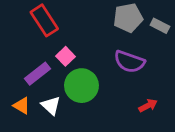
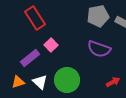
green circle: (81, 86) -> (67, 80), moved
orange triangle: (22, 106) -> (18, 82), turned -48

